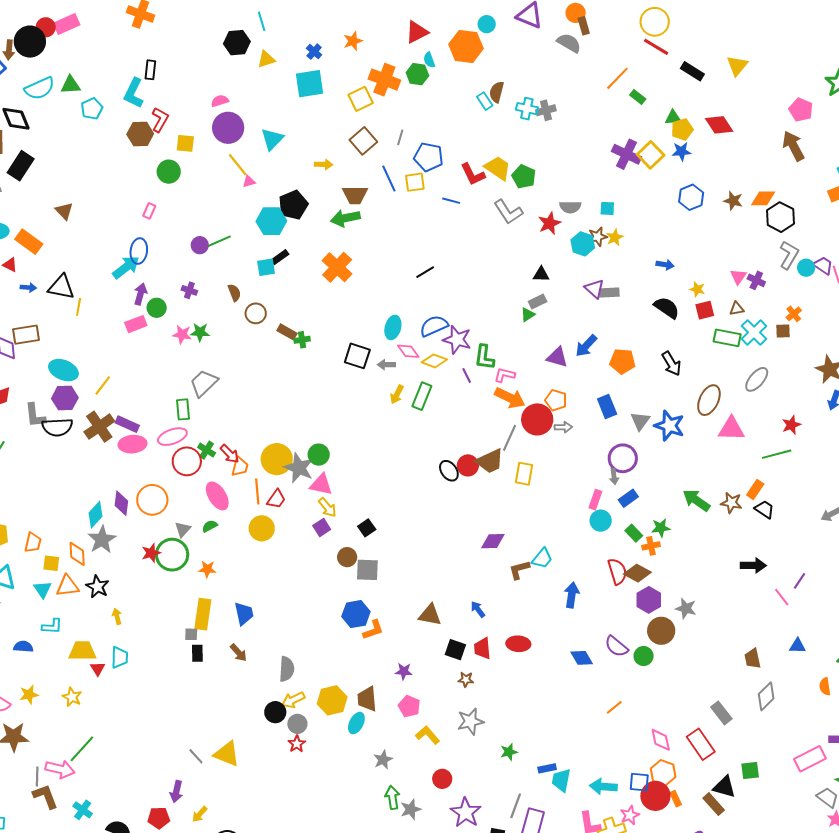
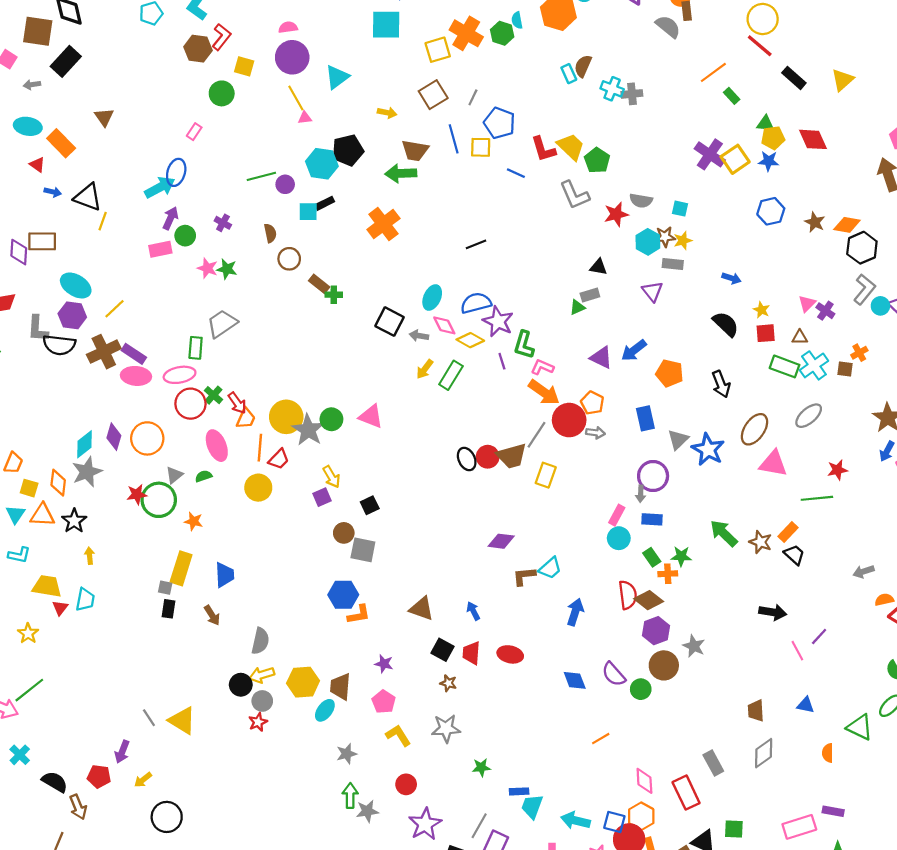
purple circle: (200, 245) -> (285, 184), moved
gray rectangle: (609, 292) -> (673, 264), moved
pink triangle: (321, 485) -> (371, 416), moved
blue rectangle: (628, 498) -> (652, 519), turned 30

